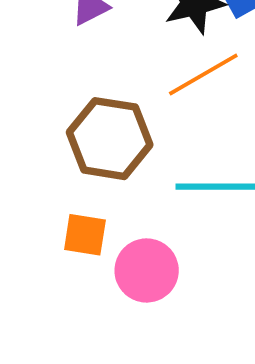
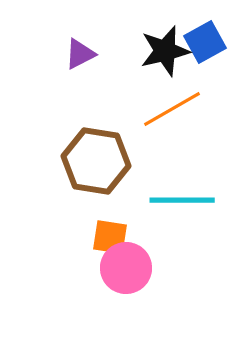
orange square: (85, 235) -> (110, 237), moved

